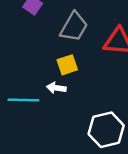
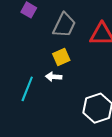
cyan line: (23, 100) -> (27, 89), turned -65

